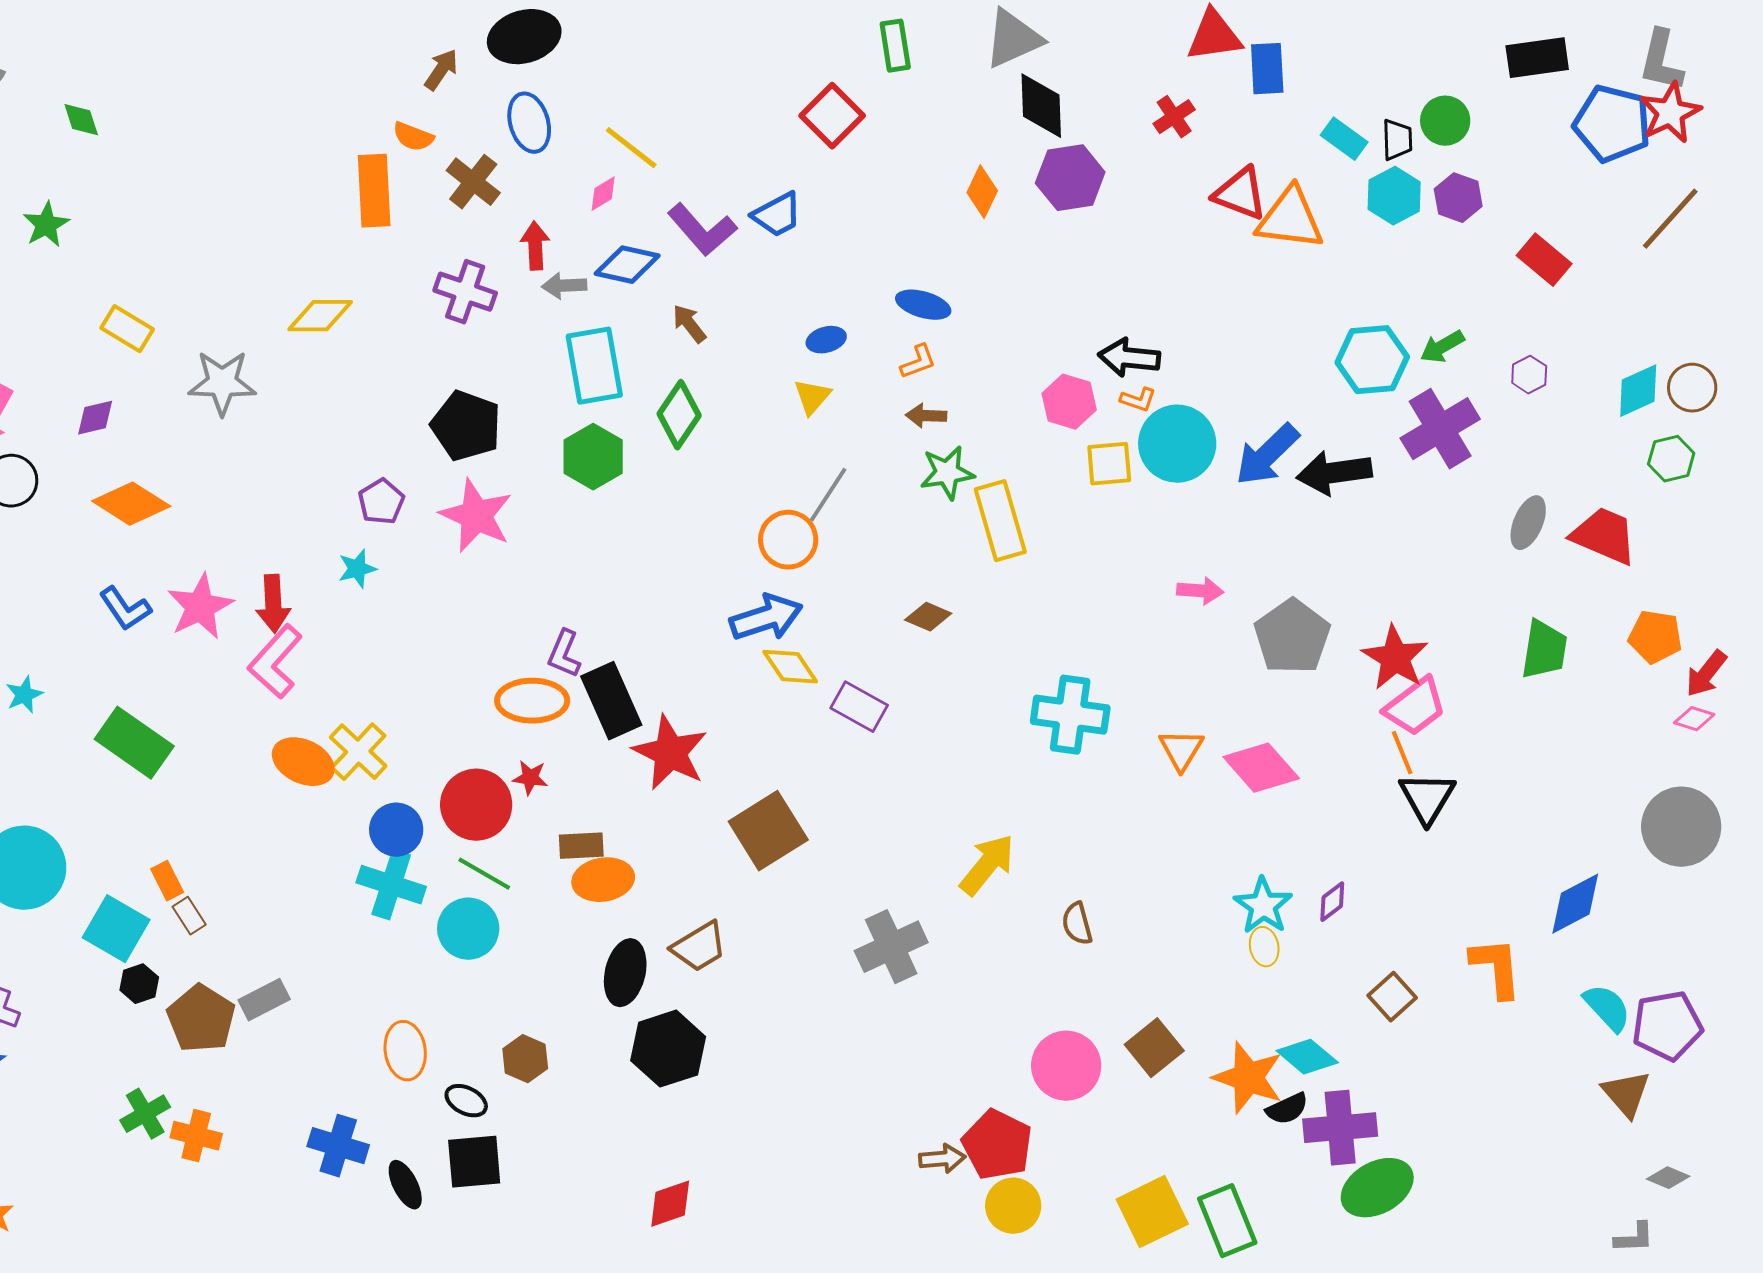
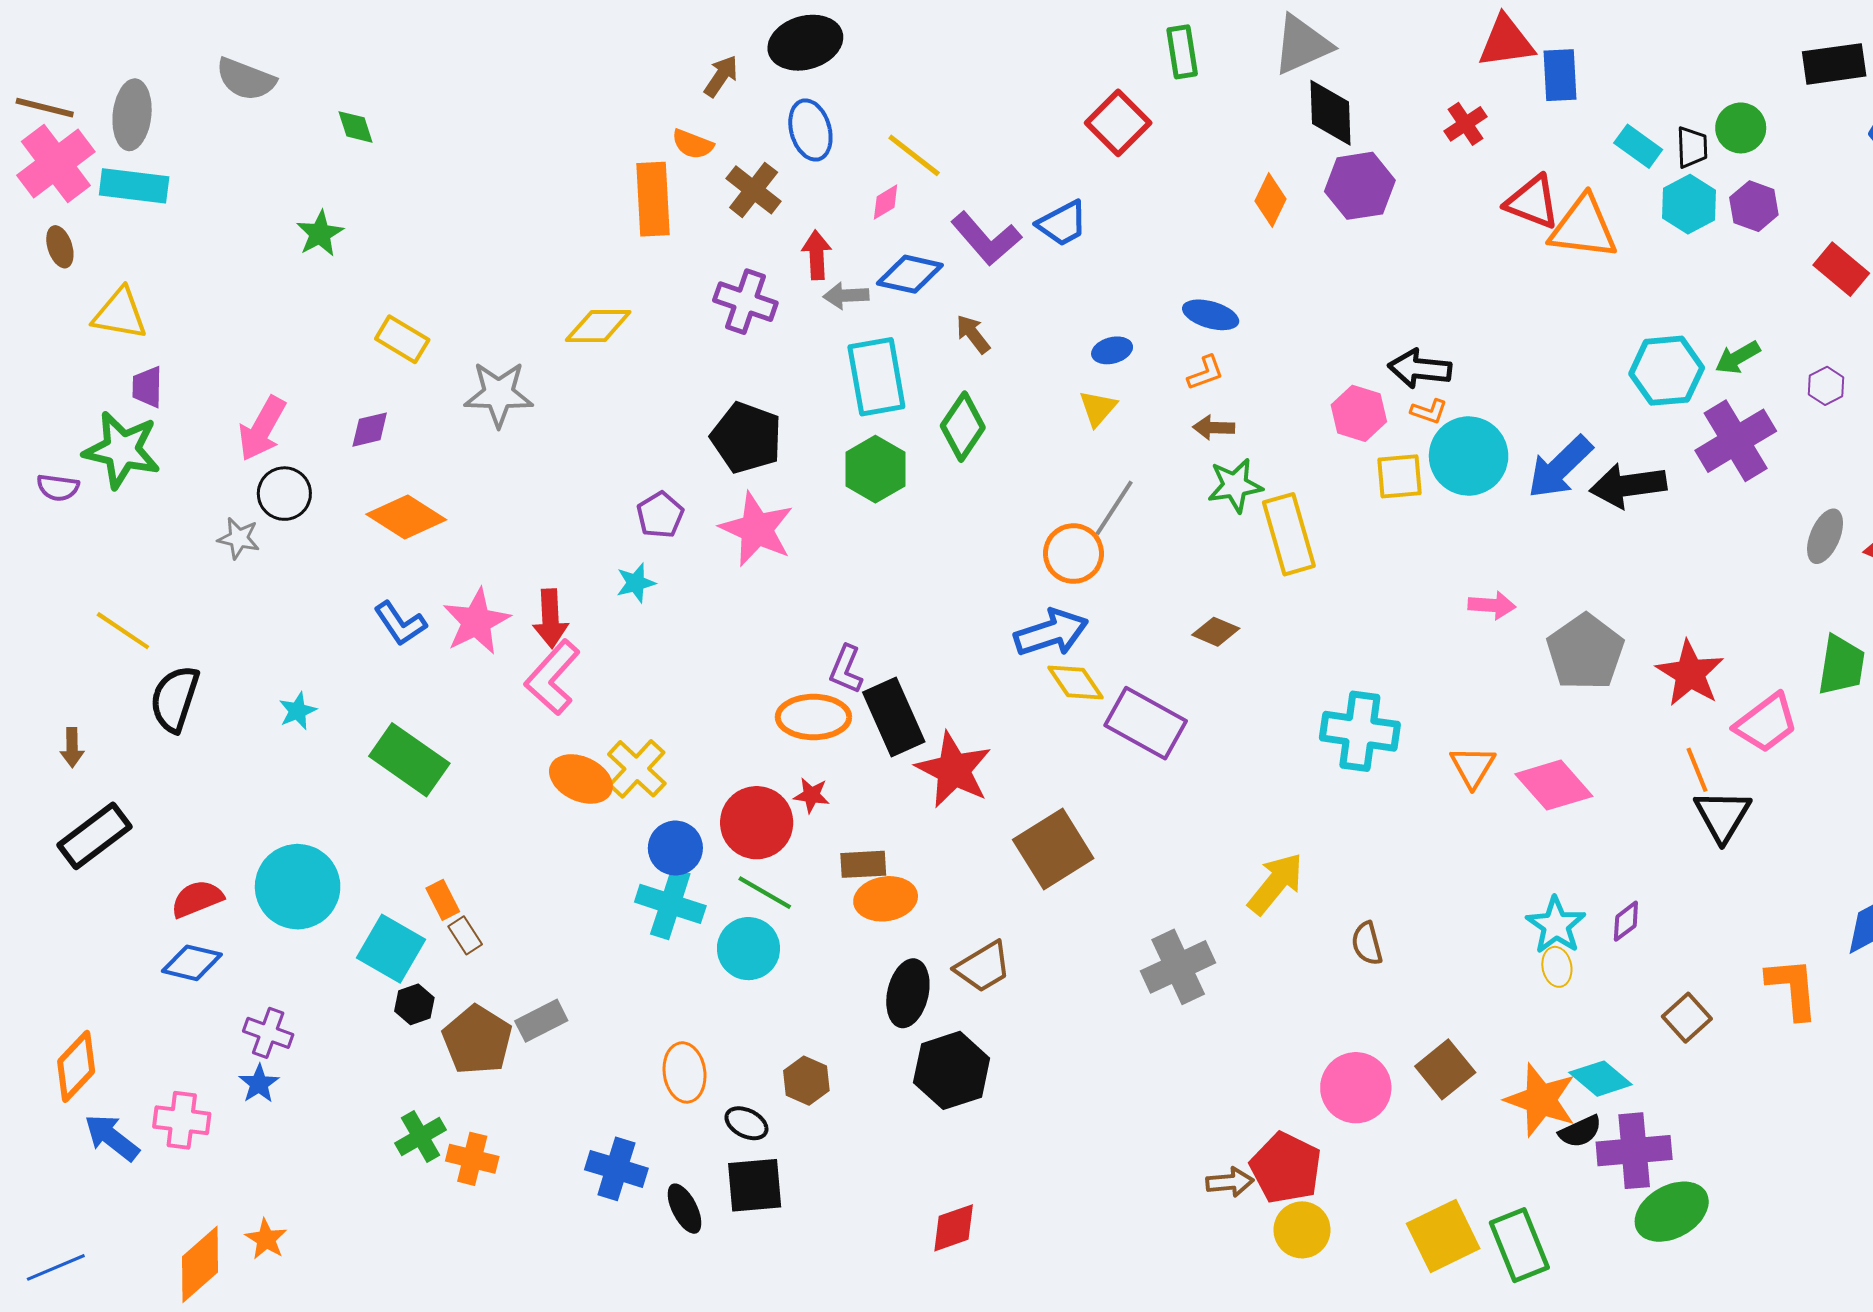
purple rectangle: (859, 707) -> (1146, 723), size x1.4
pink trapezoid: (1415, 707) -> (1766, 723), moved

